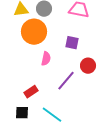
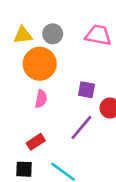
purple square: (72, 43) -> (87, 90), moved
pink semicircle: (46, 59) -> (41, 99), moved

